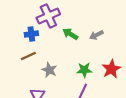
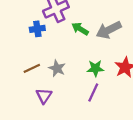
gray arrow: (96, 35) -> (109, 30), size x1.6
brown line: (28, 56) -> (32, 68), moved

